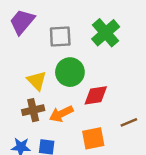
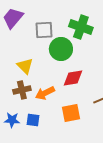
green cross: (106, 33) -> (81, 27), turned -30
green circle: (70, 72) -> (61, 49), moved

